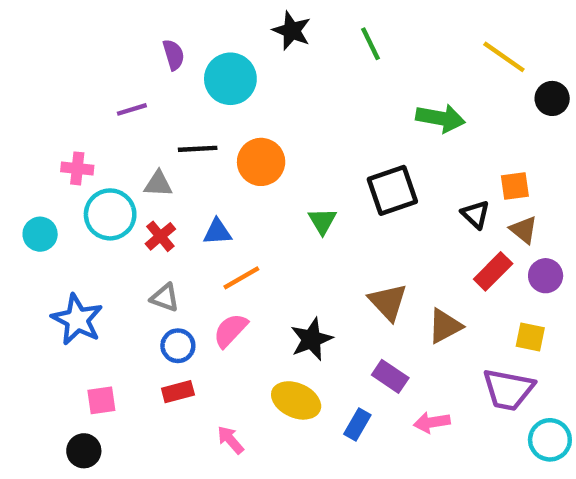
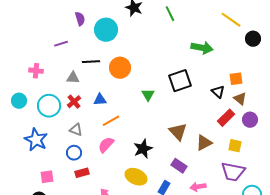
cyan circle: (110, 214) -> (49, 106), moved
yellow square: (530, 337) -> (235, 146), moved
blue circle: (178, 346) -> (74, 153), moved

